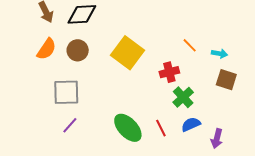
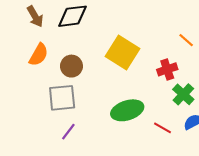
brown circle: (78, 50) -> (71, 66), moved
green ellipse: (128, 128) -> (127, 110), moved, turned -60
red line: (161, 128) -> (163, 128), turned -30

